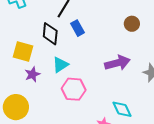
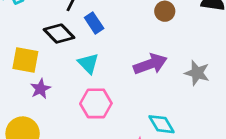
black diamond: (50, 34) -> (59, 34), turned -45
cyan triangle: (60, 65) -> (88, 63), moved, turned -36

